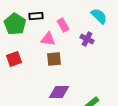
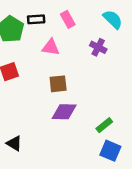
pink rectangle: (63, 25) -> (68, 19), moved
brown square: (54, 59) -> (58, 84), moved

